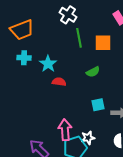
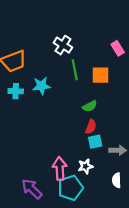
cyan star: (48, 64) -> (41, 86), moved, turned 30
red semicircle: (59, 82) -> (91, 127), moved, turned 104
white star: (88, 138) -> (85, 166), moved

